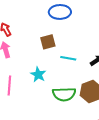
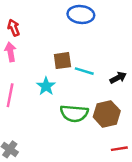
brown square: (48, 42) -> (62, 61), moved

